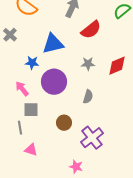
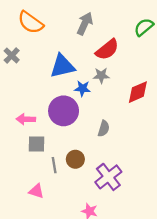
blue star: (32, 63) -> (82, 88), moved
gray star: (88, 64) -> (101, 75), moved
pink arrow: (22, 89) -> (26, 119), turned -49
gray line: (20, 128) -> (54, 165), moved

